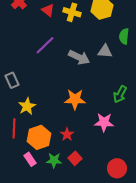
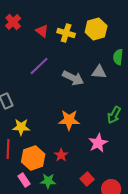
yellow star: (27, 106) -> (21, 127), turned 30
pink star: (104, 122) -> (98, 143), turned -30
red square: (75, 158) -> (87, 179), moved

